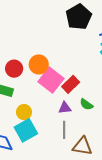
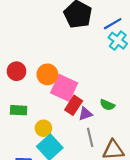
red circle: (14, 69) -> (16, 71), moved
red rectangle: (71, 84) -> (74, 105), moved

